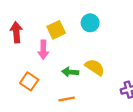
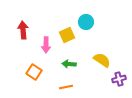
yellow square: (56, 30) -> (67, 35), moved
yellow semicircle: (95, 67) -> (102, 60), moved

